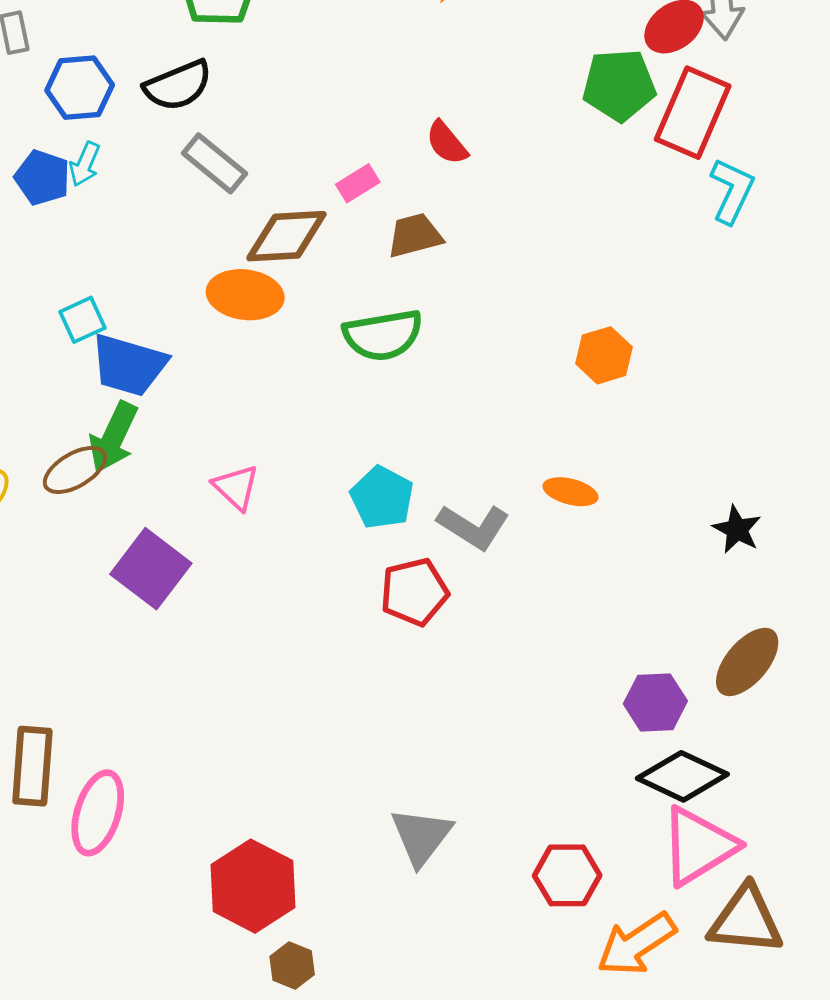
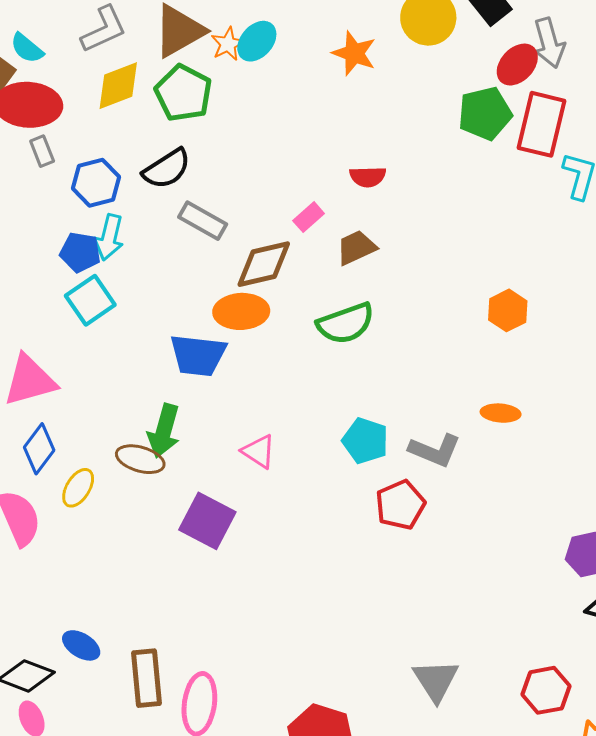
red semicircle: (447, 143) -> (368, 177), turned -42
cyan arrow: (85, 164) -> (109, 237), size x1.4
cyan square: (83, 320) -> (90, 300), moved, size x1.4
blue trapezoid: (129, 365) -> (198, 355), moved
brown ellipse: (75, 470) -> (140, 459), turned 57

